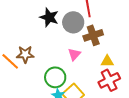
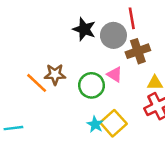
pink triangle: (74, 54) -> (115, 74), turned -40
green circle: (55, 77) -> (91, 85), moved

